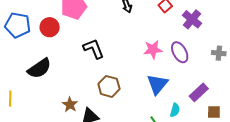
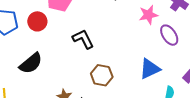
pink star: (153, 50) -> (148, 15), moved
blue triangle: (157, 84) -> (150, 69), turned 30

